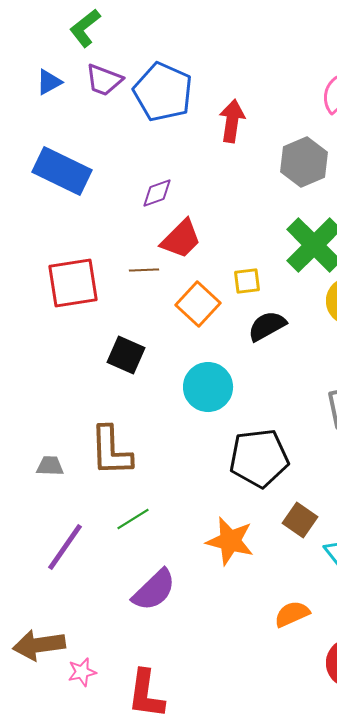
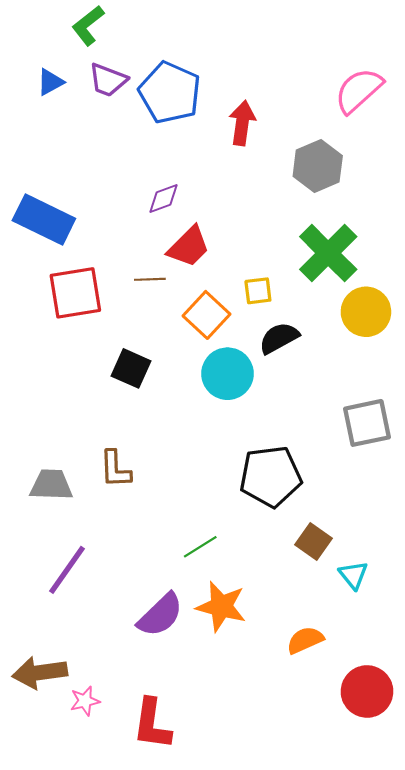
blue rectangle: (62, 171) -> (44, 219), moved
cyan circle: (208, 387) -> (227, 374), moved
brown L-shape: (111, 451) -> (115, 469), size x0.7
gray trapezoid: (50, 466) -> (51, 485), size x1.5
green line: (133, 519) -> (200, 547), moved
orange star: (230, 541) -> (221, 607), moved

